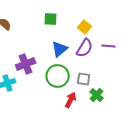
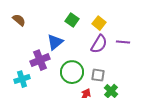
green square: (51, 19) -> (72, 20), moved, turned 32
blue triangle: (60, 49) -> (55, 42), moved

